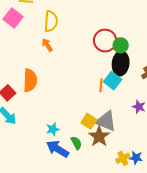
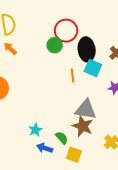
green circle: (121, 45) -> (55, 45), moved
cyan square: (113, 81) -> (93, 68), moved
yellow square: (89, 121) -> (74, 155), moved
blue arrow: (58, 149) -> (45, 148), size x0.7

